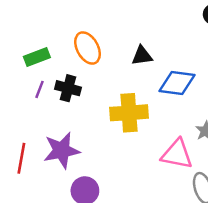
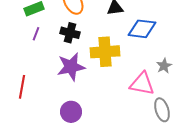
black cross: (68, 88) -> (70, 33), moved
purple star: (62, 150) -> (71, 67), moved

